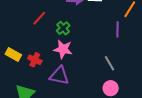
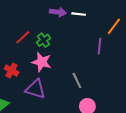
red line: (39, 18) -> (23, 37), moved
gray line: (109, 63) -> (77, 80), moved

